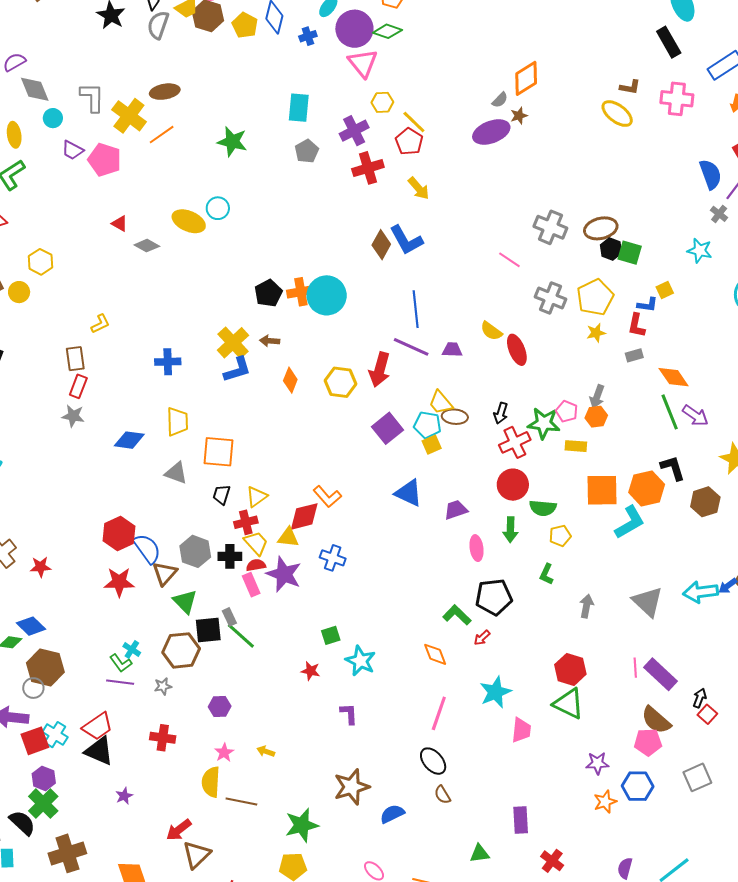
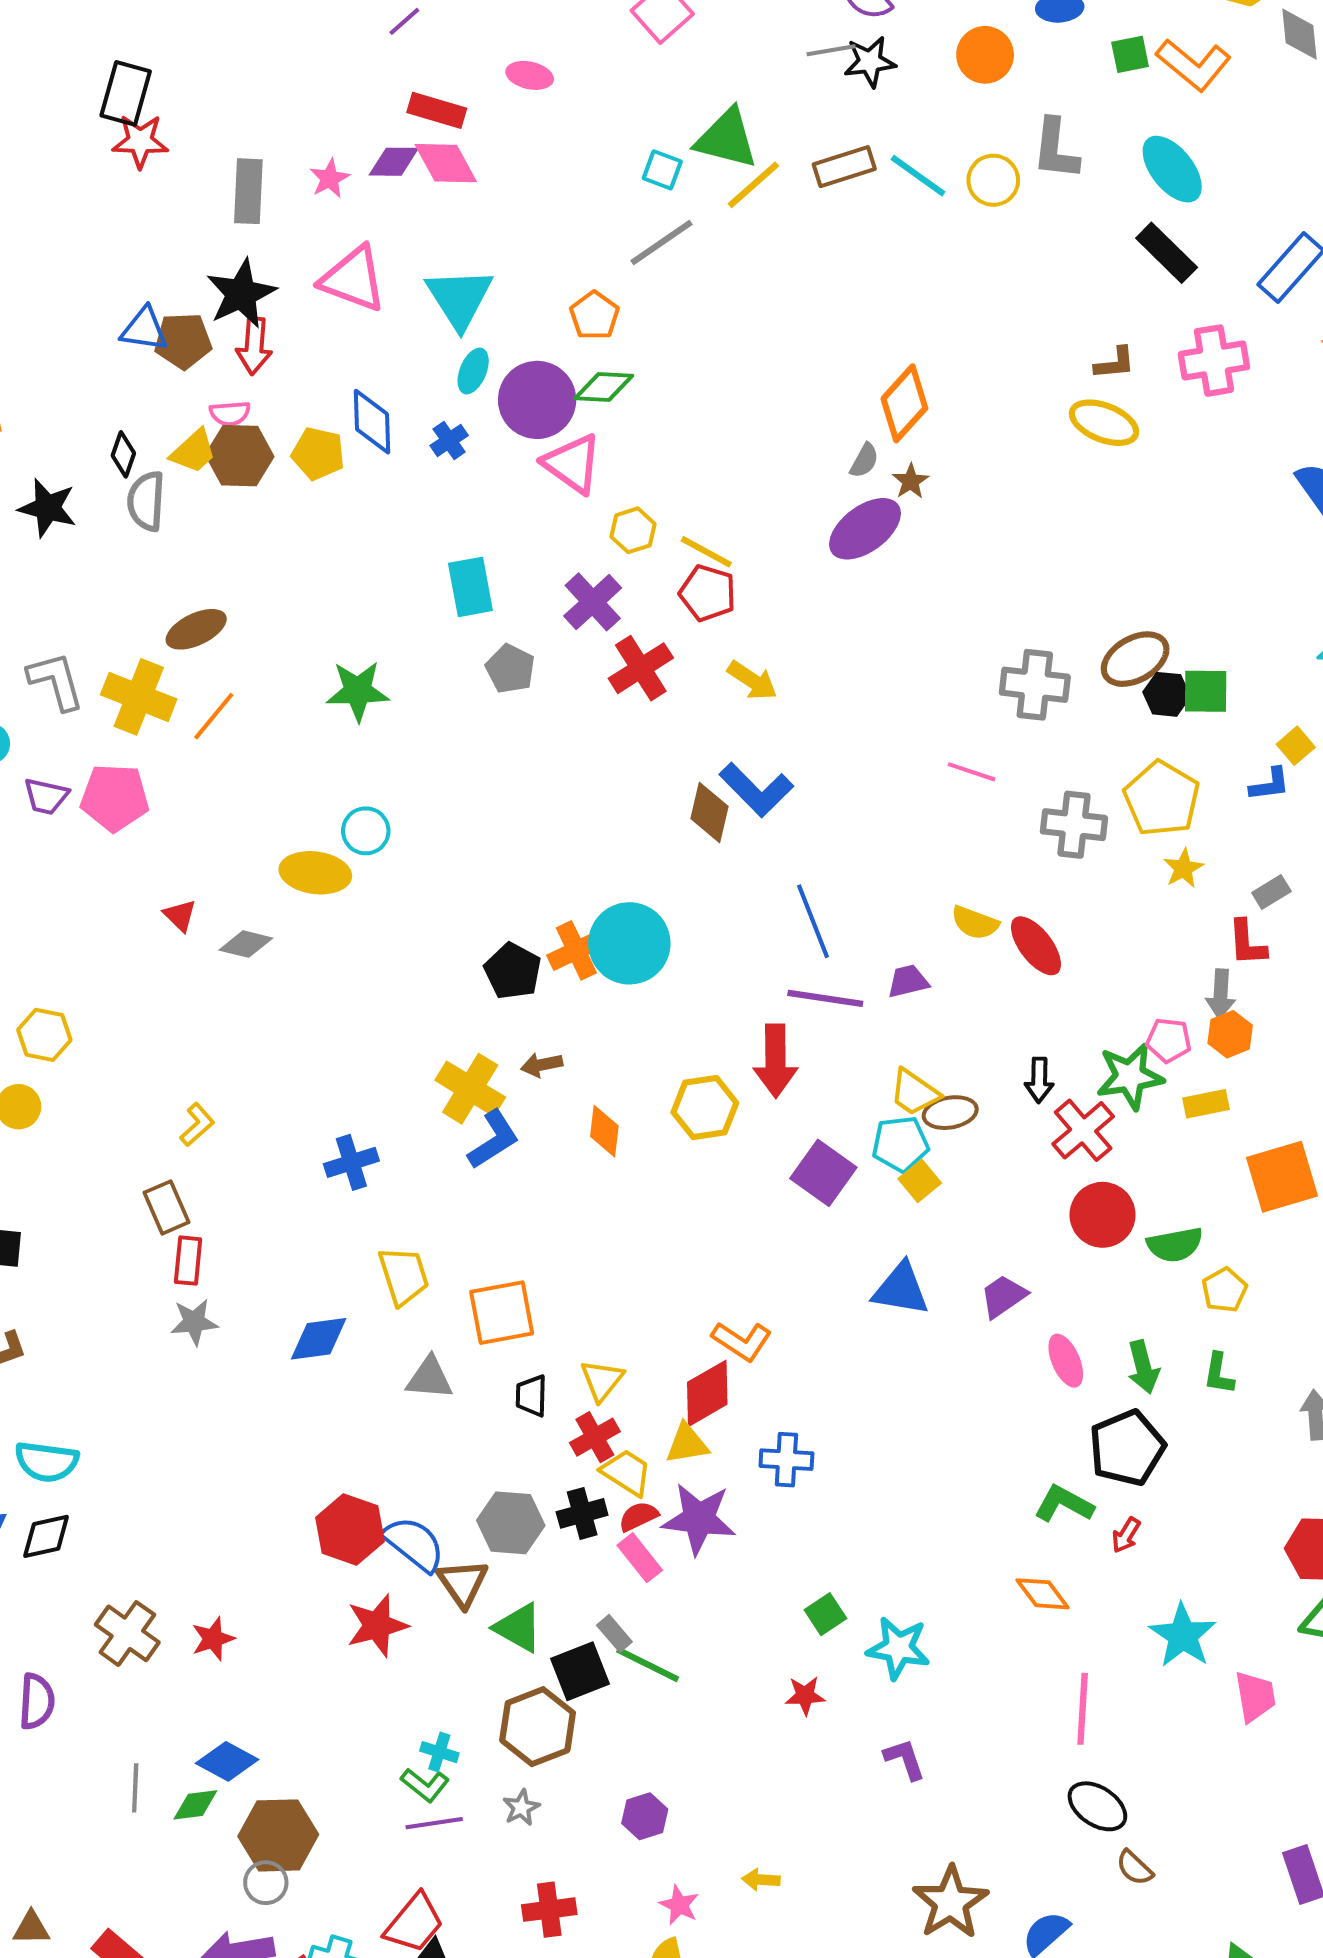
red triangle: (120, 224) -> (180, 915), turned 30
red L-shape: (636, 325) -> (1247, 943), moved
green arrow: (510, 530) -> (1143, 1367), moved

